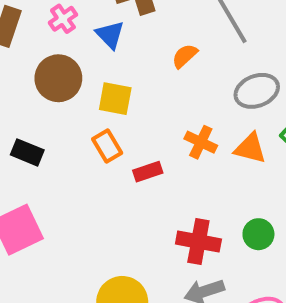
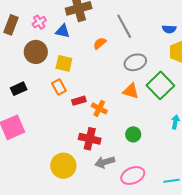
blue triangle: (110, 35) -> (63, 31), turned -35
orange cross: (201, 142) -> (99, 108), moved
black rectangle: (27, 152) -> (19, 89), turned -49
red cross: (198, 242) -> (90, 139), moved

